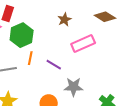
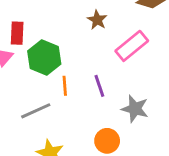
purple line: (54, 65) -> (99, 86), turned 56
gray star: (73, 87) -> (135, 109), turned 30

